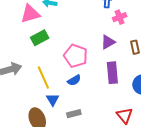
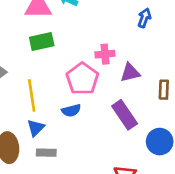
pink cross: (120, 17) -> (105, 54), moved
purple rectangle: (112, 73) -> (125, 115), turned -45
gray rectangle: (74, 114) -> (46, 153), moved

